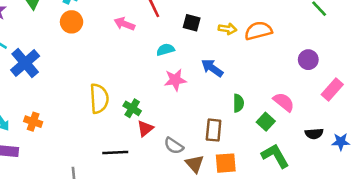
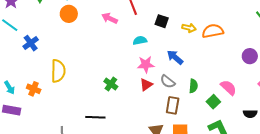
blue cross: (25, 63) -> (31, 43), size x0.7
yellow semicircle: (99, 99) -> (58, 71), moved
red triangle: (145, 128) -> (146, 85), moved
gray semicircle: (174, 146) -> (168, 82), moved

